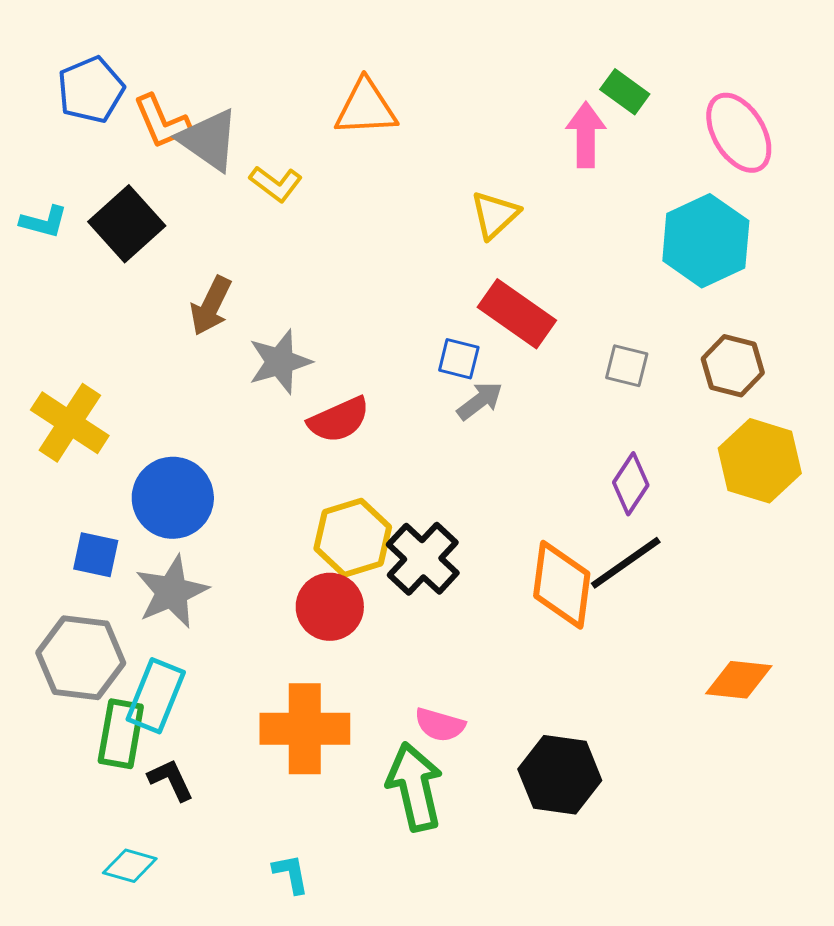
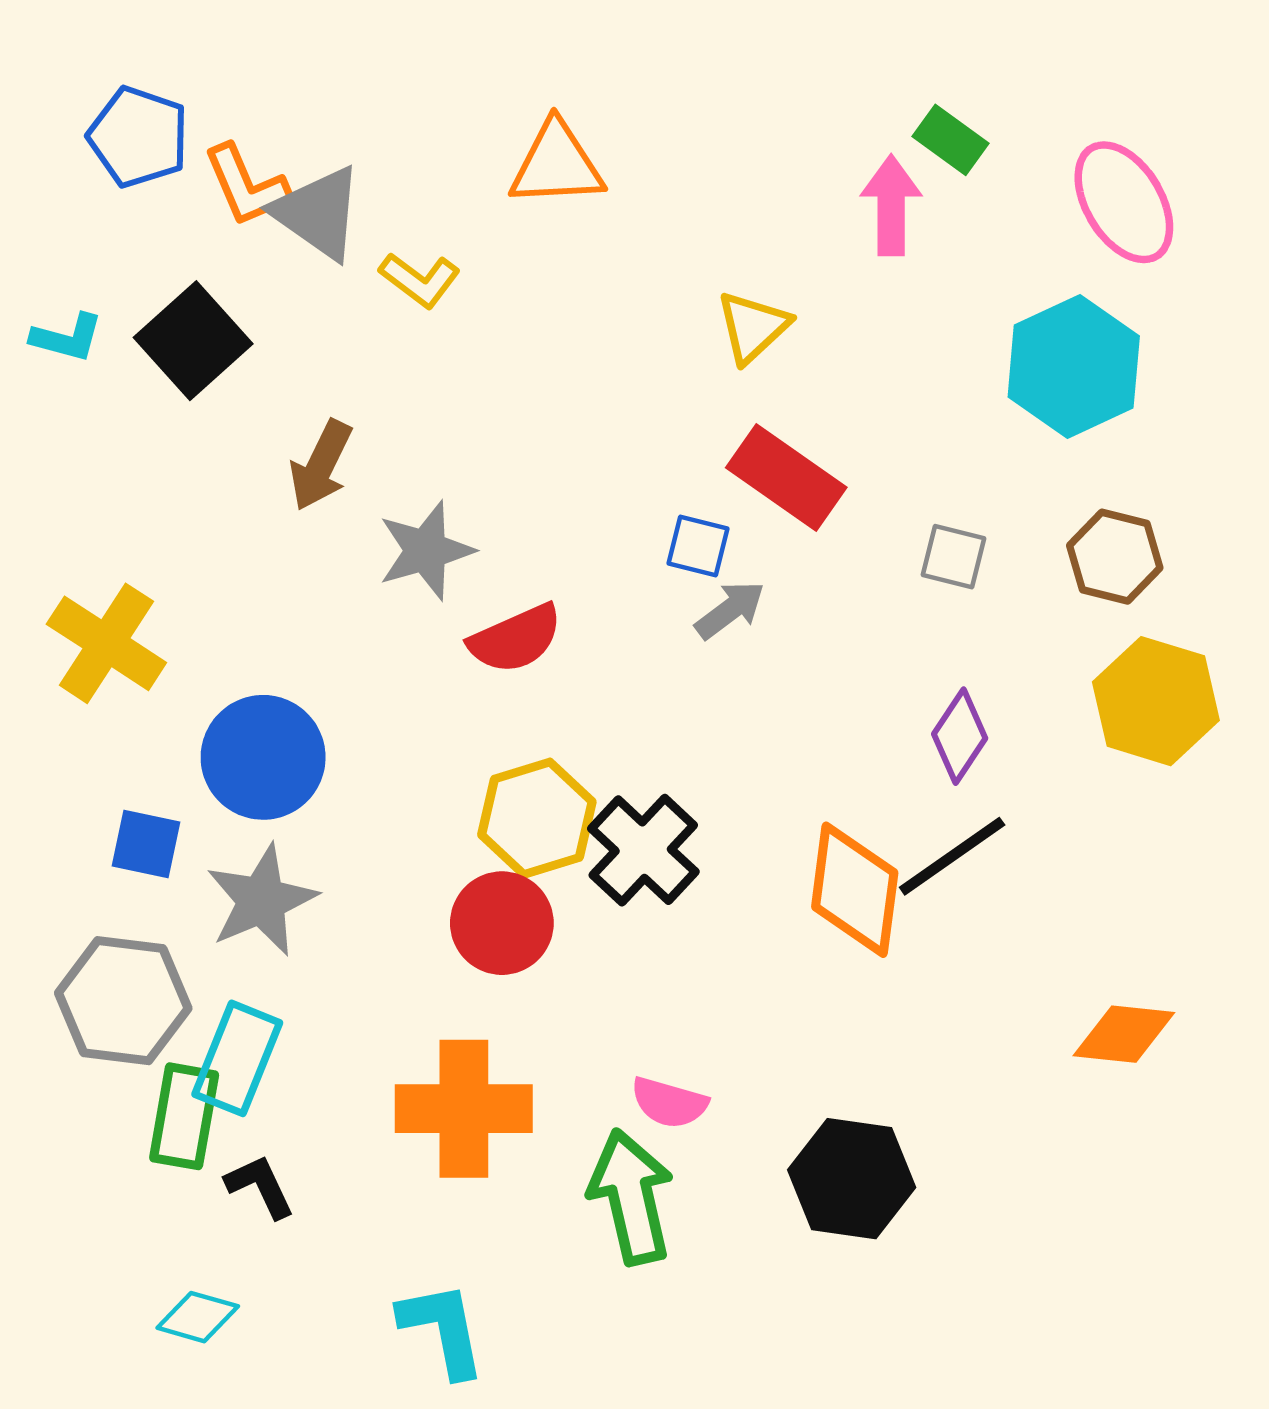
blue pentagon: (91, 90) -> (138, 137), turned -30
cyan L-shape: (291, 874) -> (443, 1329), size x1.6

